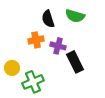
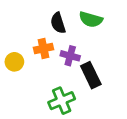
yellow circle: (12, 68) -> (14, 62), moved
green cross: (33, 82) -> (62, 101), moved

